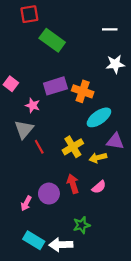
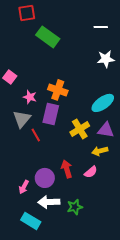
purple rectangle: (55, 86) -> (51, 114), moved, turned -60
orange cross: (83, 91) -> (58, 90), moved
cyan ellipse: (99, 117) -> (103, 103), moved
yellow cross: (73, 147) -> (80, 129), moved
yellow arrow: (98, 158) -> (100, 151), moved
white arrow: (61, 245) -> (49, 202), moved

